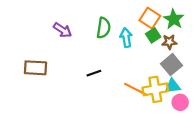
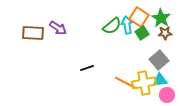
green semicircle: (104, 28) -> (112, 26), moved, turned 42
cyan arrow: (126, 38) -> (127, 25), moved
brown star: (169, 42) -> (165, 33), moved
brown rectangle: (36, 68) -> (33, 33), moved

